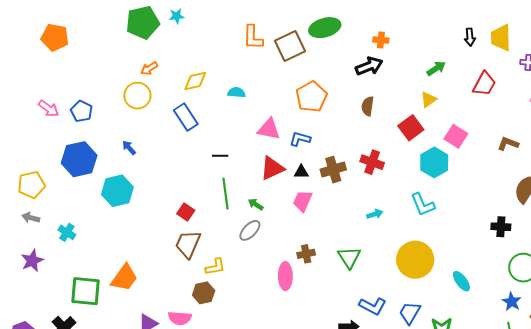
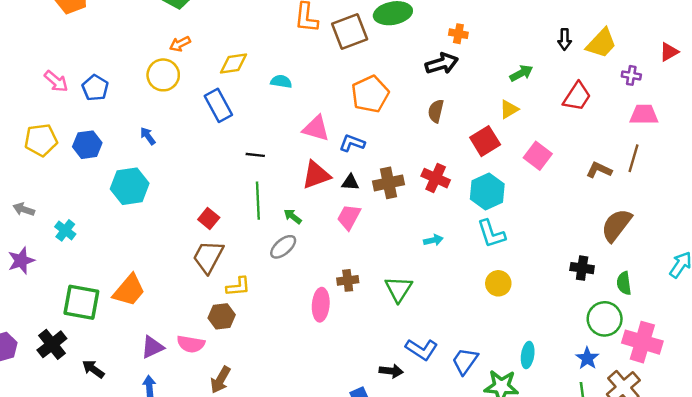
yellow trapezoid: (501, 38) -> (601, 43), turned -140
blue hexagon: (79, 159) -> (87, 145), size x0.7
cyan hexagon: (434, 162) -> (487, 192), moved
yellow pentagon: (31, 185) -> (41, 140), moved
yellow circle: (415, 260) -> (498, 283), moved, size x0.6
cyan ellipse: (461, 281) -> (528, 355), moved, turned 40

